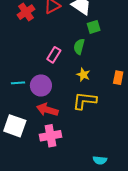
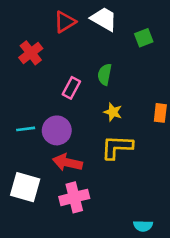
red cross: (26, 12) -> (31, 53), moved
green square: (94, 27) -> (144, 38), moved

